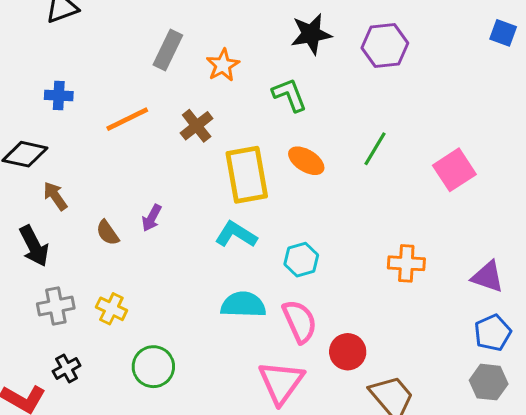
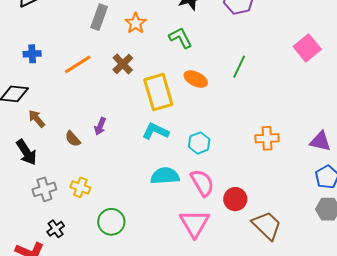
pink square: (454, 170) -> (307, 48), moved

